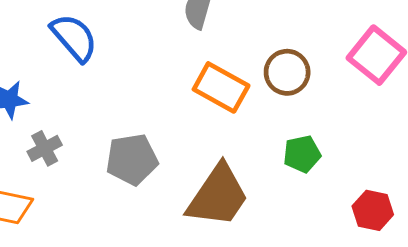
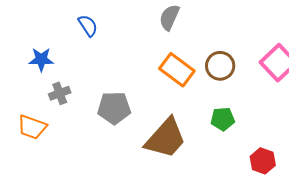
blue semicircle: (74, 38) -> (88, 26), size x0.7

